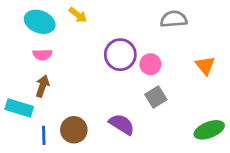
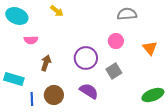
cyan ellipse: (40, 22) -> (17, 16), moved
purple circle: (120, 55) -> (86, 58), moved
pink circle: (150, 64) -> (116, 41), moved
brown arrow: (42, 86) -> (46, 63), moved

